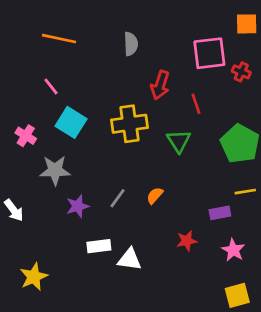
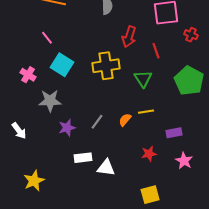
red cross: (241, 72) -> (191, 35), moved
yellow line: (245, 192) -> (146, 112), moved
yellow square: (237, 295) -> (150, 195), moved

